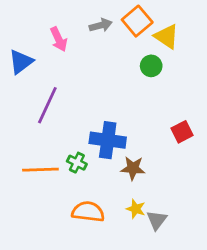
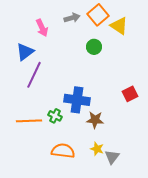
blue triangle: (21, 62) -> (25, 52), moved
green circle: (151, 66) -> (94, 47), moved

